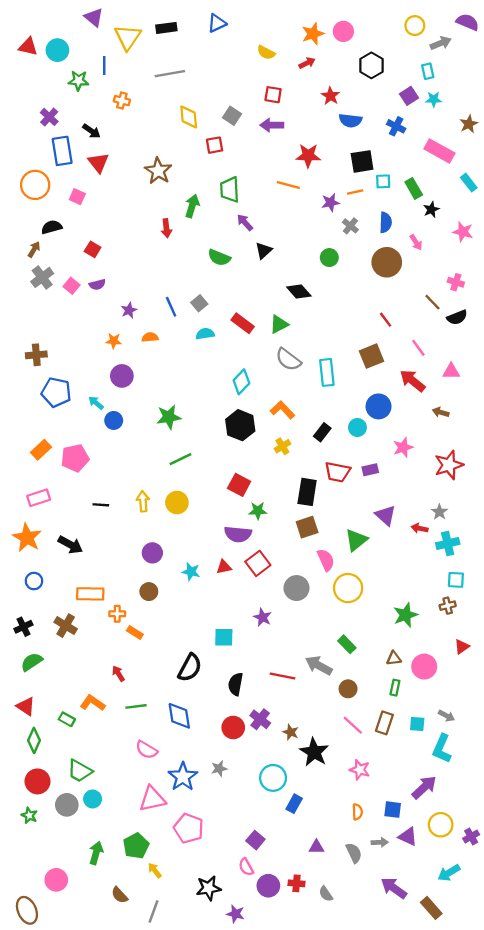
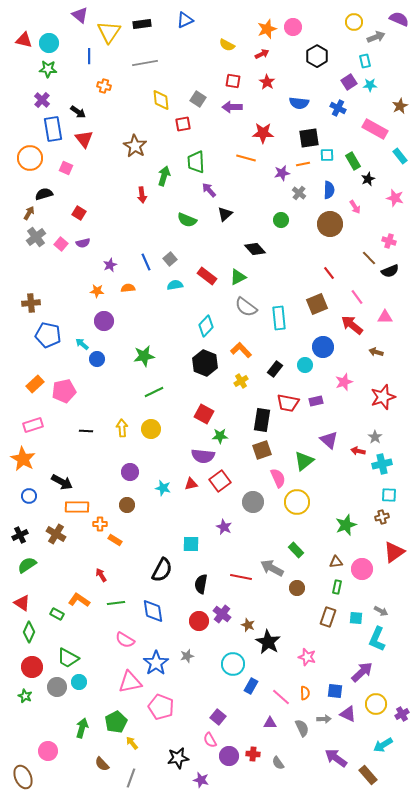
green star: (79, 81) -> (48, 69), moved
red star: (330, 96) -> (267, 82), moved
black arrow: (70, 545) -> (62, 482), moved
red triangle: (462, 647) -> (394, 552), size x1.6
pink line: (353, 725) -> (281, 697), moved

